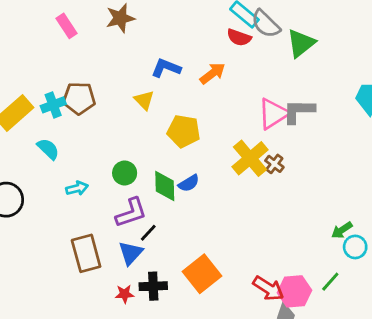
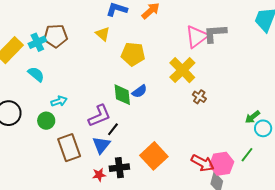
brown cross: (274, 164) -> (199, 97), moved
green circle: (125, 173) -> (46, 121), moved

